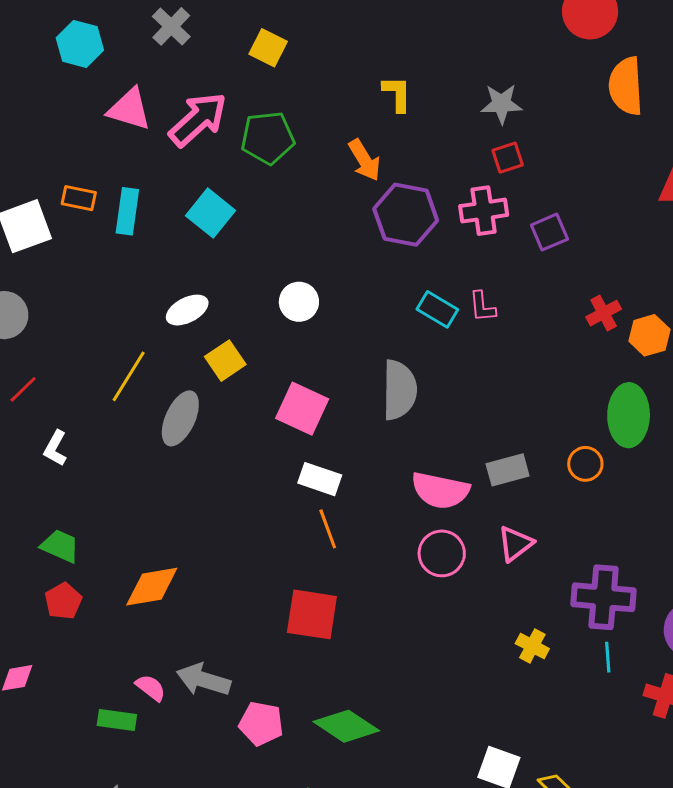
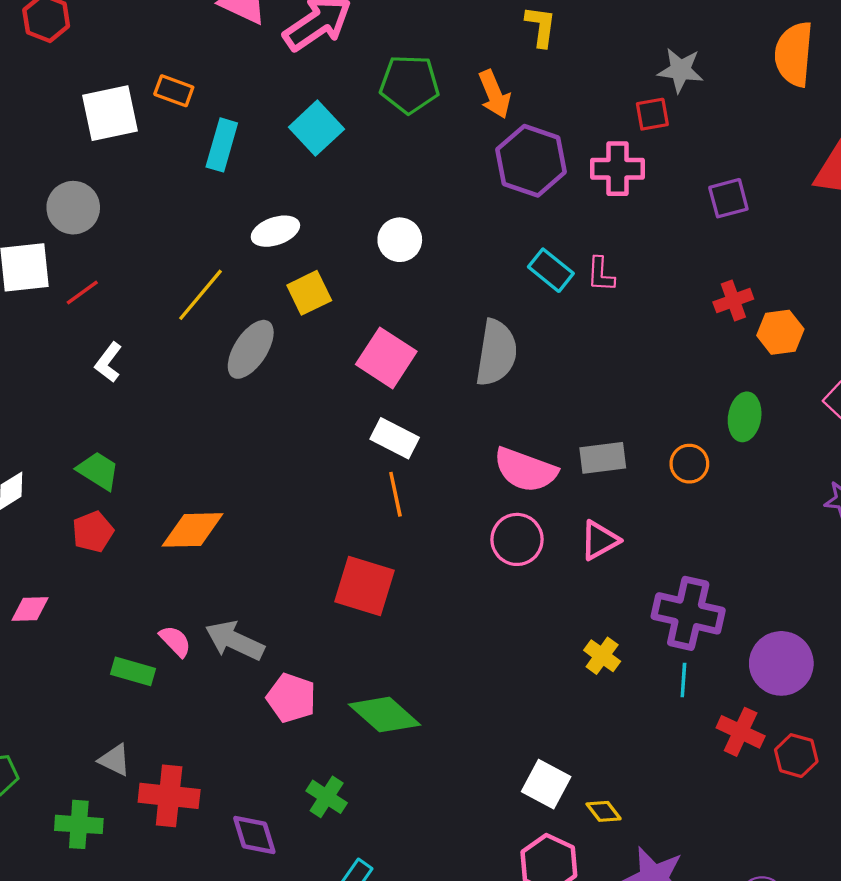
gray star: (501, 104) -> (680, 70), moved
green pentagon: (268, 138) -> (409, 84), moved
cyan rectangle: (127, 211) -> (222, 145), moved
purple square: (549, 232) -> (728, 198), moved
green ellipse: (629, 415) -> (745, 417), size x0.7

